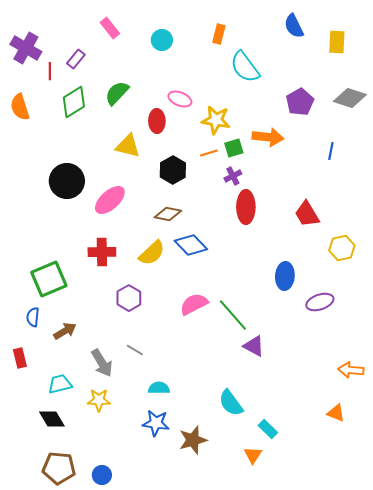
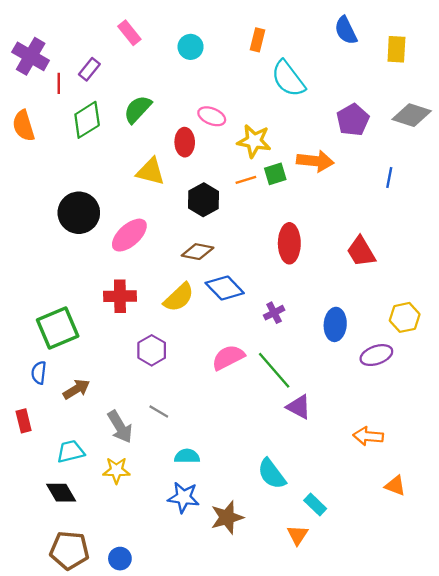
purple cross: (233, 176) -> (274, 313), moved
yellow hexagon: (342, 248) -> (405, 317), moved
orange arrow: (351, 370) -> (368, 436), moved

